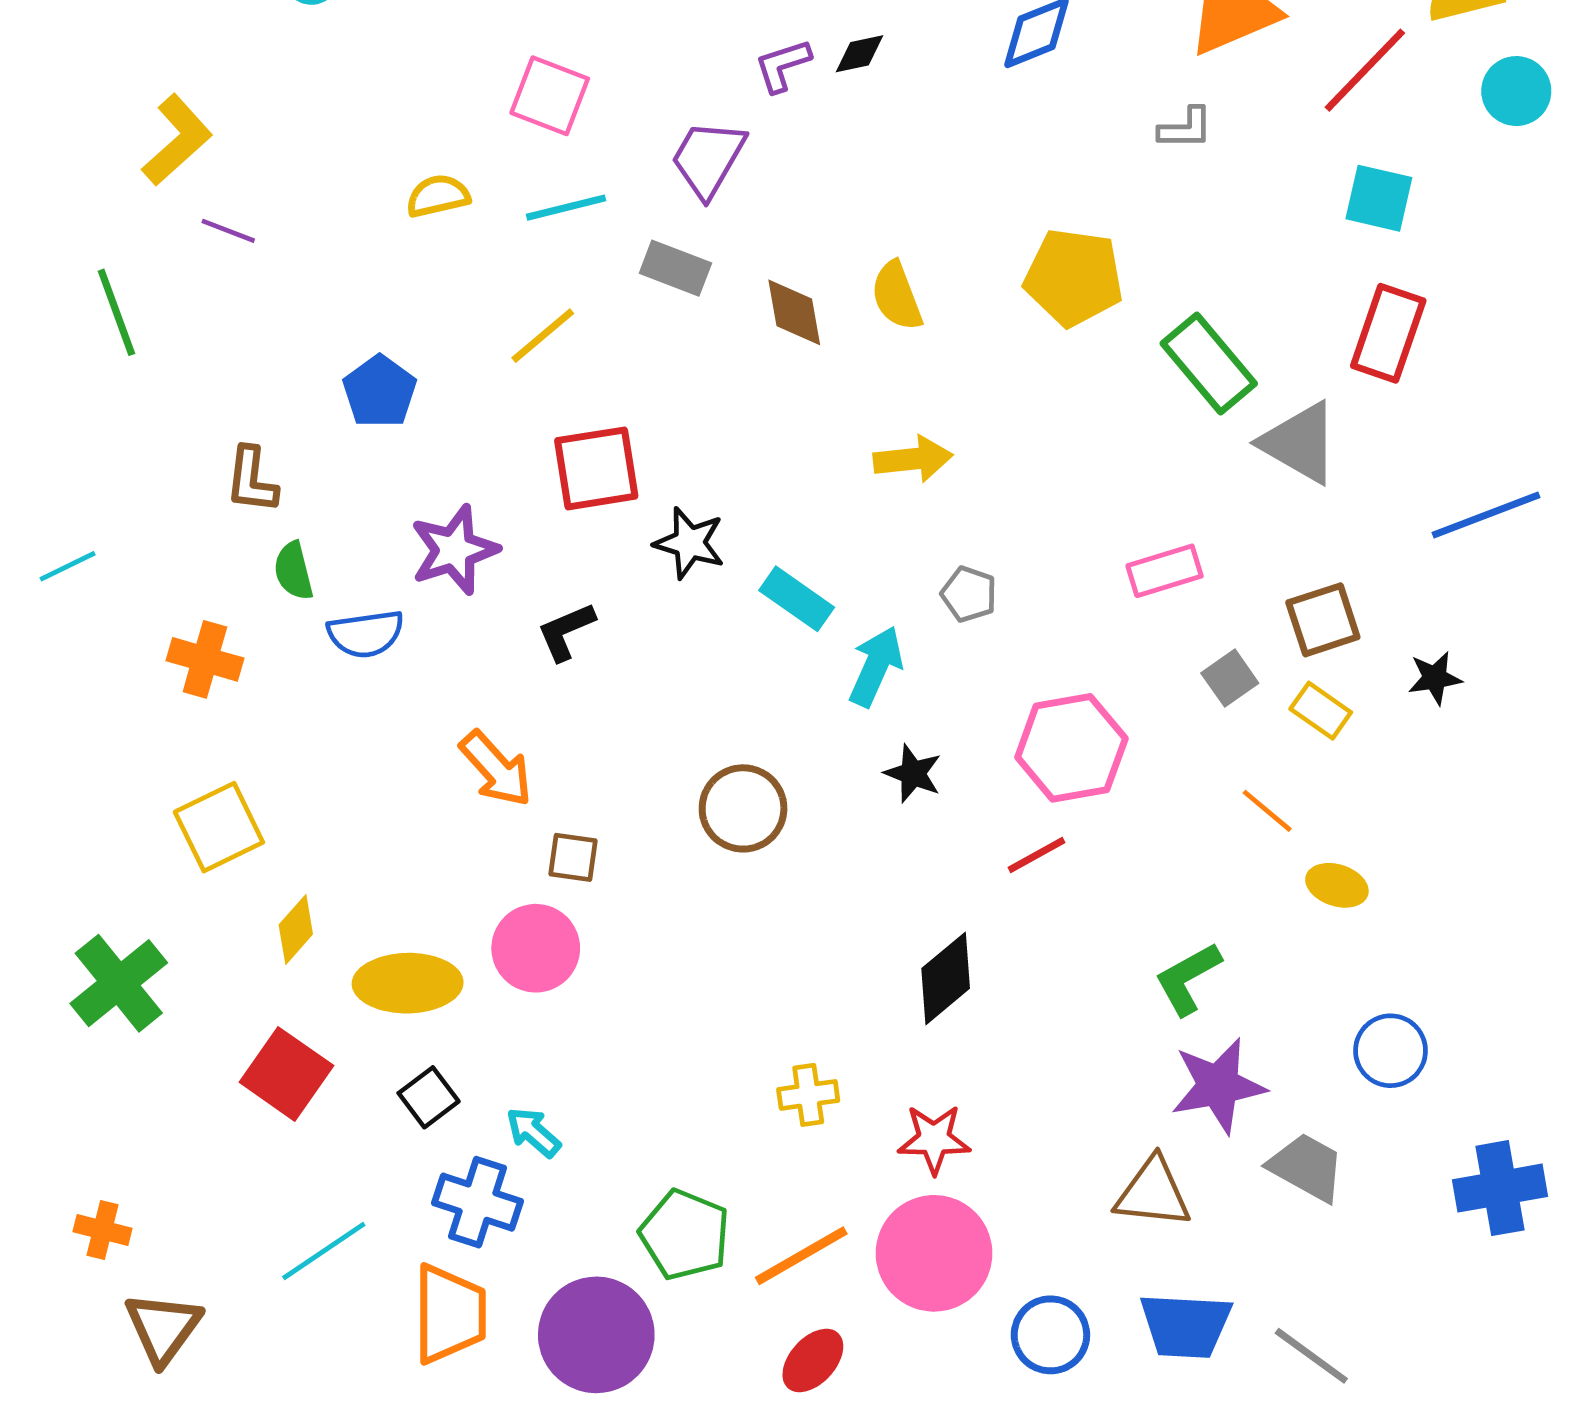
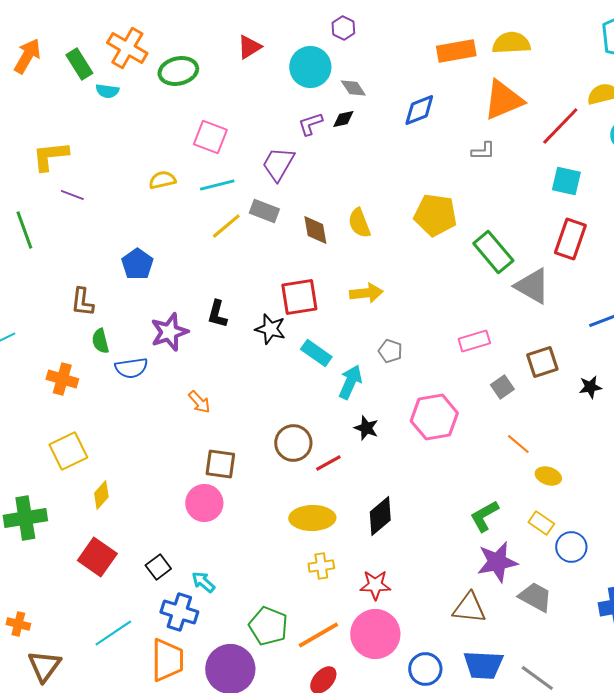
yellow L-shape: (177, 140) -> (50, 156), turned -144
yellow line: (543, 336) -> (226, 226), moved
red square: (596, 468) -> (299, 297), moved
black L-shape: (566, 631) -> (217, 314), moved, turned -52
yellow rectangle: (1321, 711) -> (541, 523), moved
orange arrow: (496, 769) -> (199, 402), moved, size x0.7
red line: (1036, 855) -> (328, 463), moved
brown square: (573, 857) -> (220, 464), size x1.4
green cross: (119, 983) -> (25, 518), turned 30
yellow ellipse: (408, 983) -> (312, 518), moved

